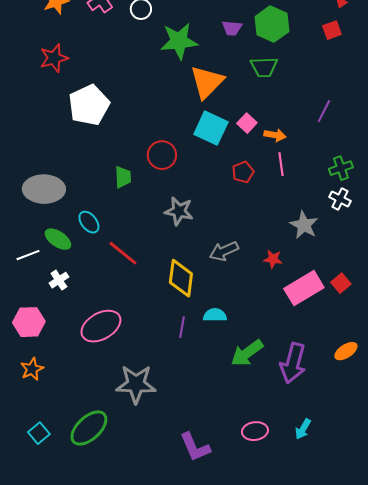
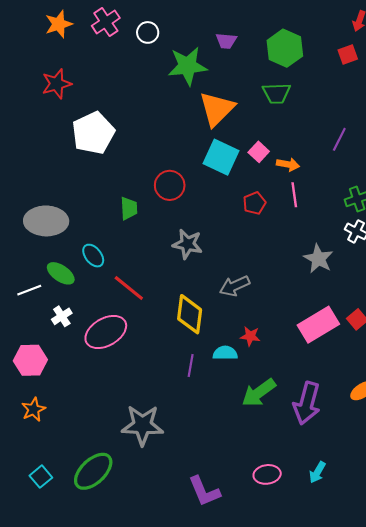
purple trapezoid: (232, 28) -> (226, 41), moved
red star: (273, 259) -> (250, 336), moved
pink ellipse: (101, 326) -> (106, 332), moved

